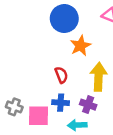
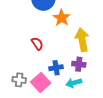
red semicircle: (61, 75) -> (37, 44), moved
pink square: (39, 116) -> (41, 82), turned -30

